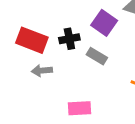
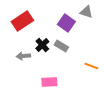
black cross: (69, 39) -> (42, 45), moved, turned -32
red rectangle: (32, 40) -> (22, 21), moved, turned -55

